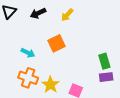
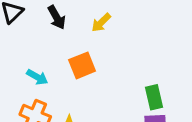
black arrow: (38, 13) -> (57, 17), turned -98

